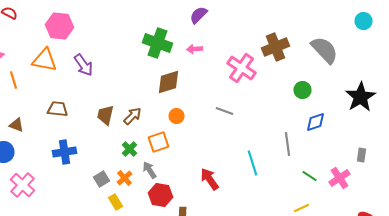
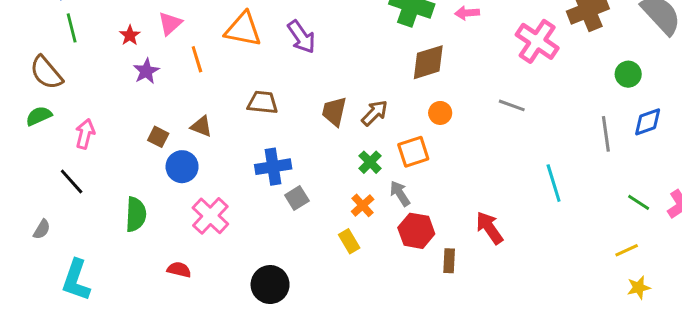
gray line: (288, 144) -> (606, 134), moved
gray square: (102, 179) -> (297, 198), moved
red arrow: (210, 179) -> (489, 228), moved

